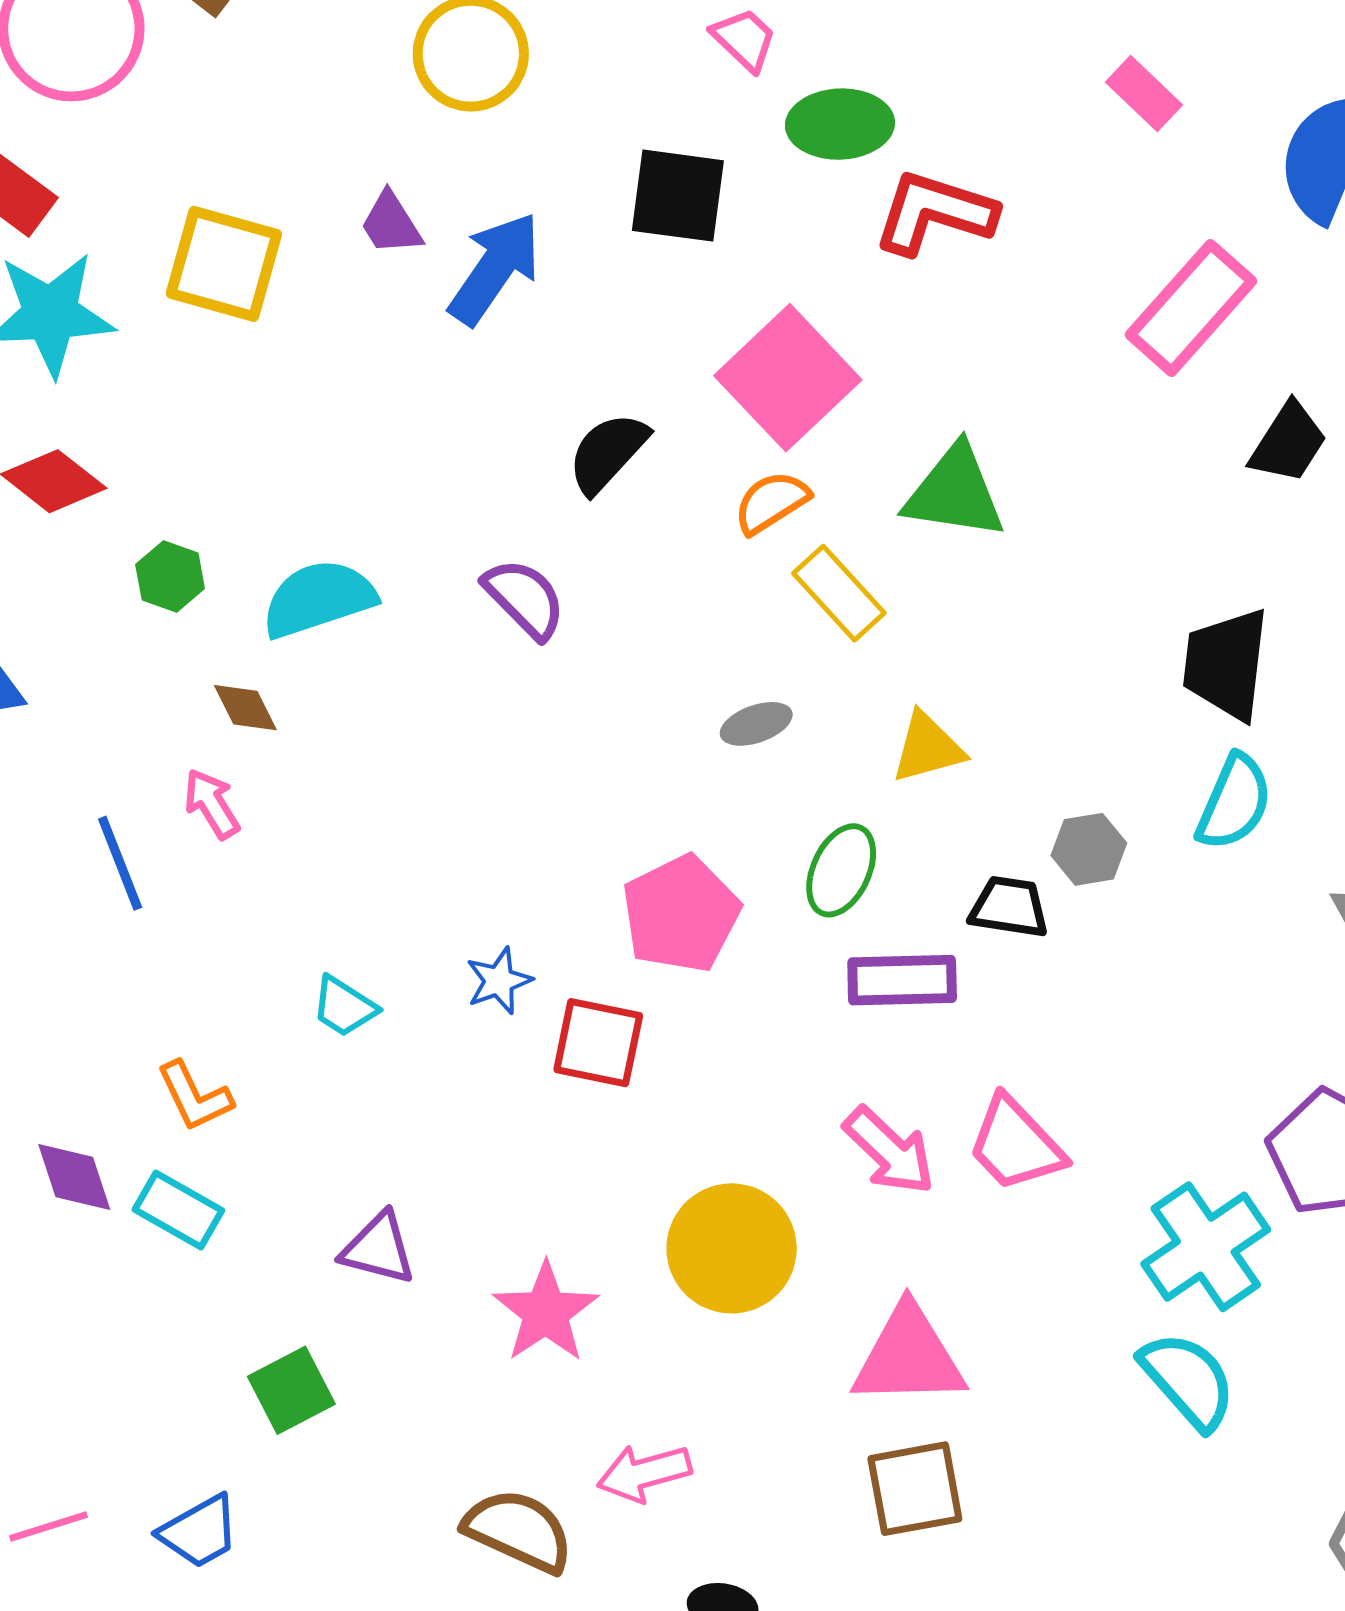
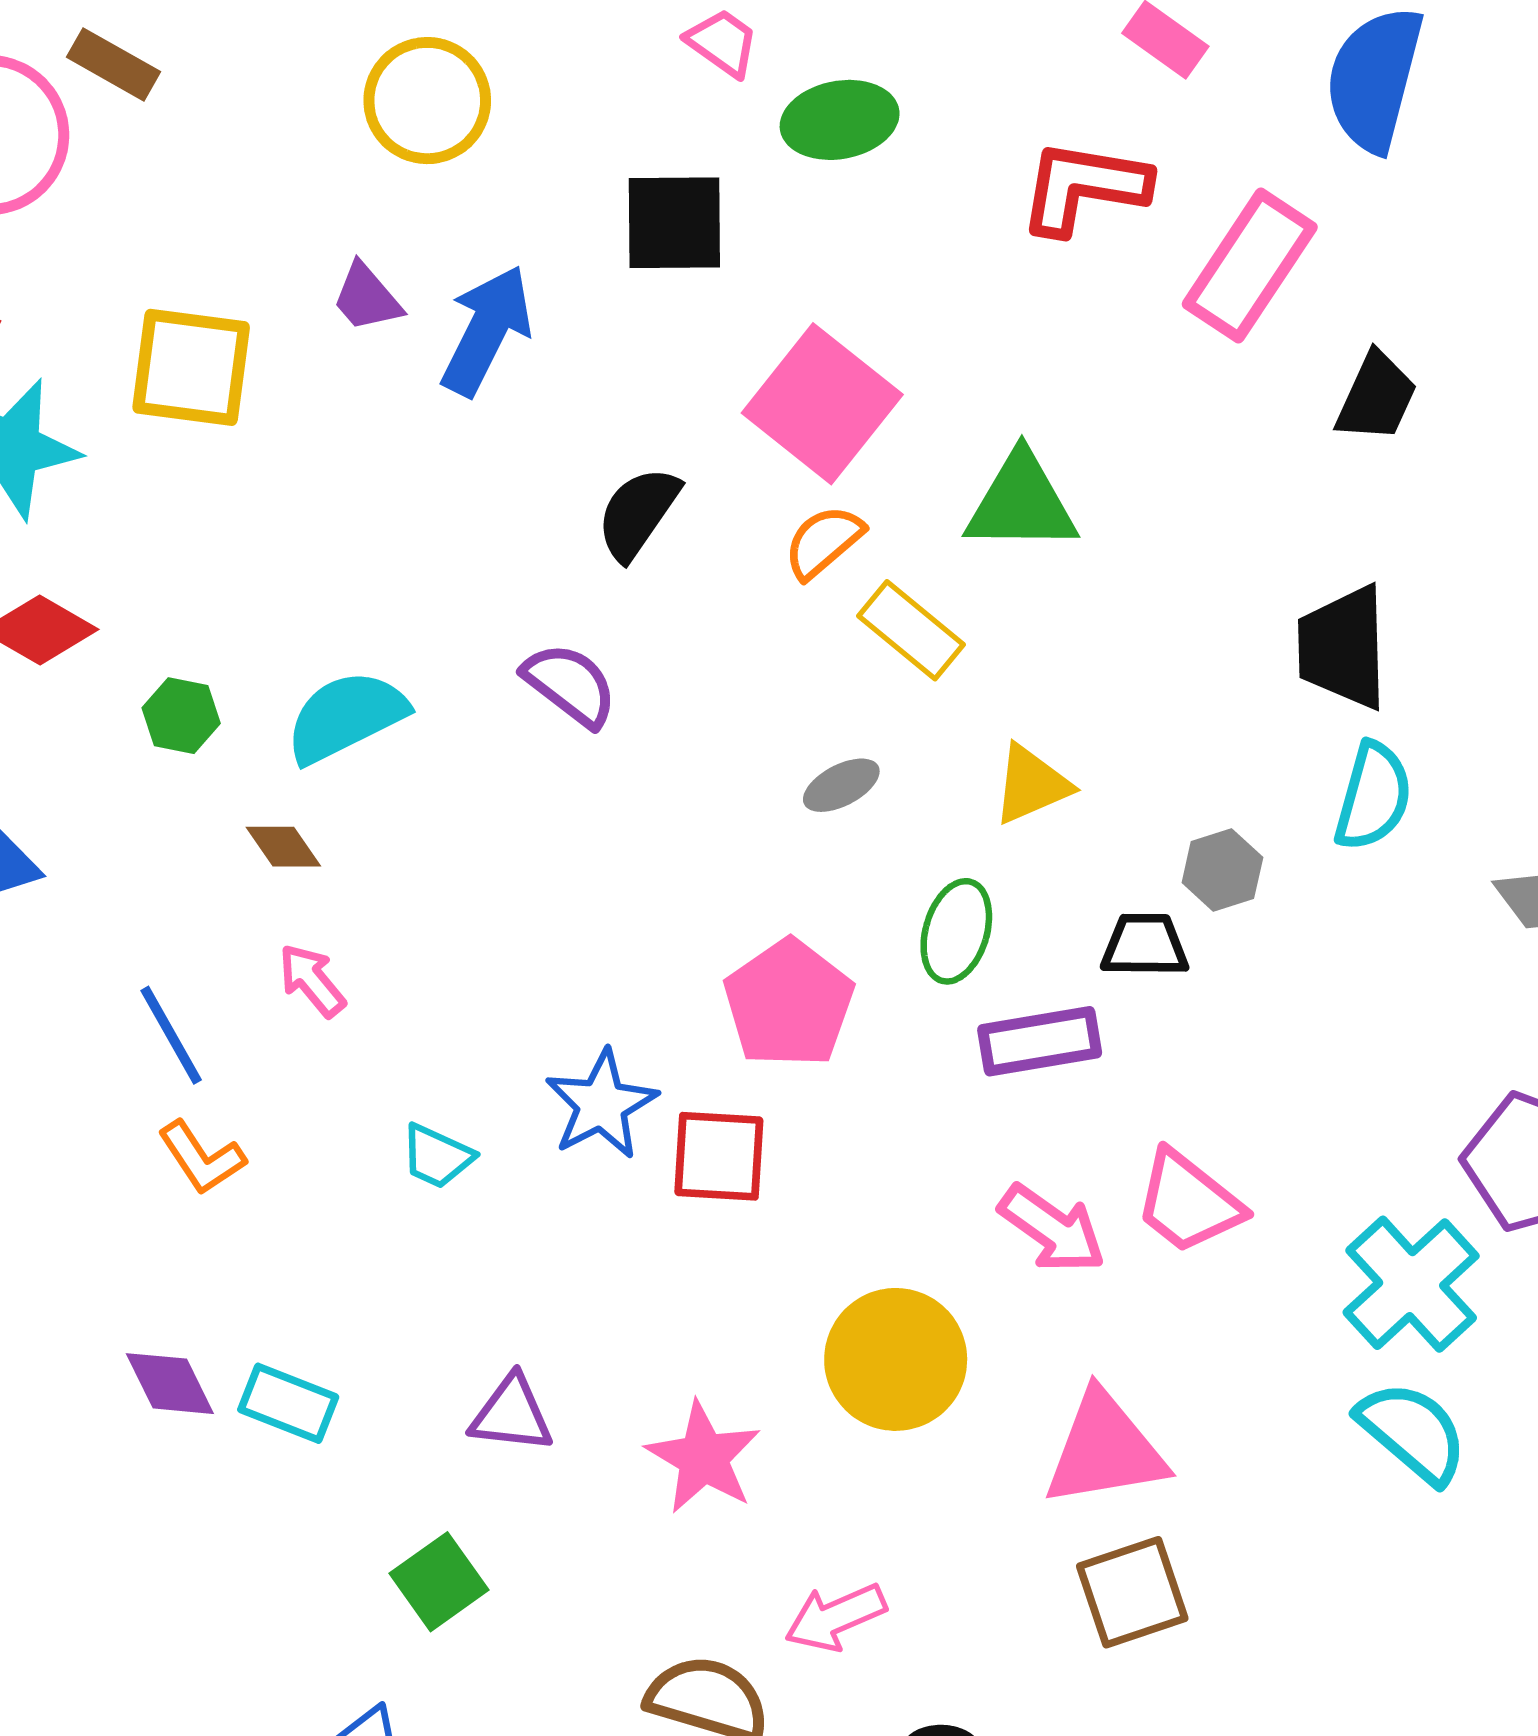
red L-shape: (935, 213) -> (1084, 187), moved
pink arrow: (212, 804) -> (312, 980), moved
blue star: (499, 981) -> (601, 1104), size x1.5
orange L-shape: (195, 1096) -> (202, 1158), moved

